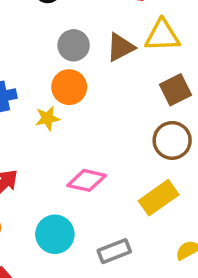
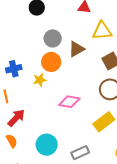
brown triangle: (121, 47) -> (76, 49), moved
pink diamond: (87, 180) -> (69, 102), moved

